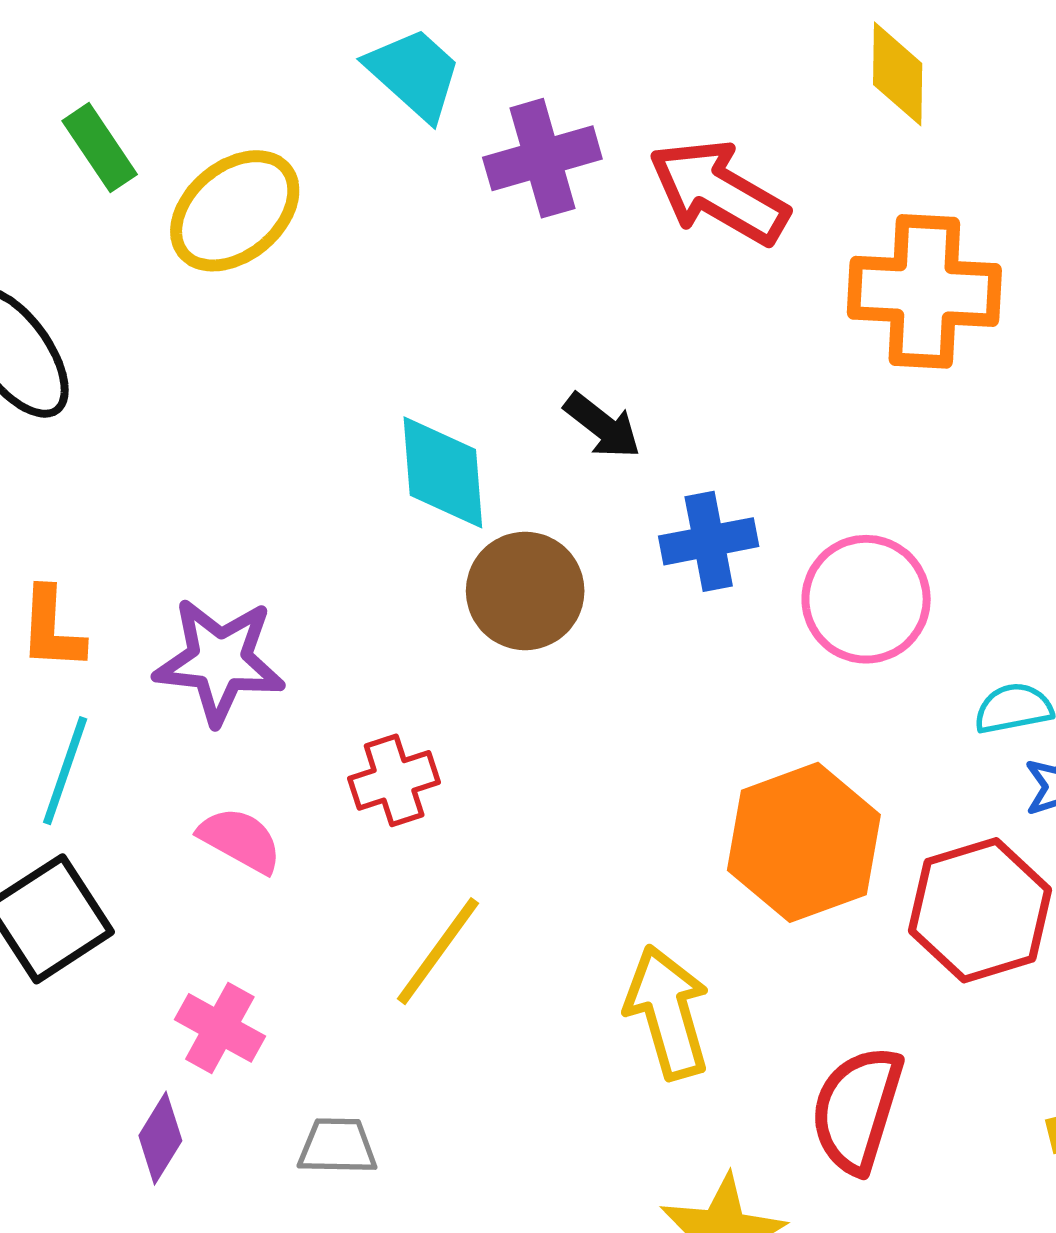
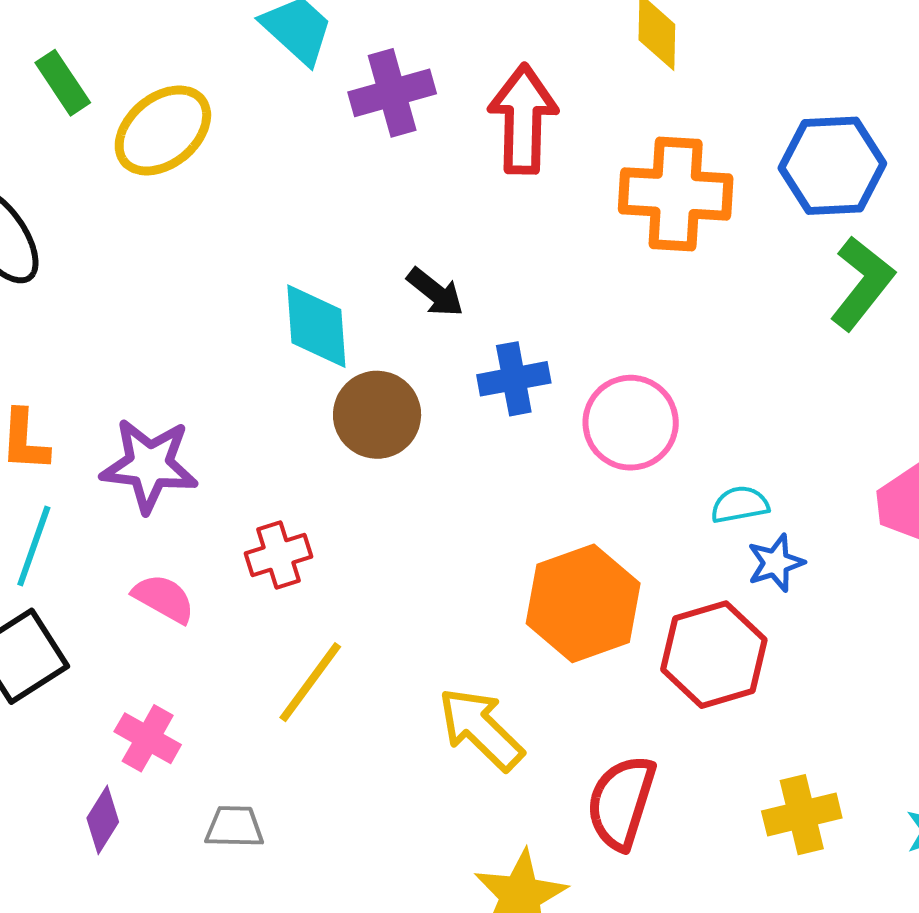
red arrow: (719, 192) -> (523, 119), turned 61
yellow arrow: (668, 1012) -> (481, 729), turned -30

